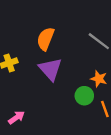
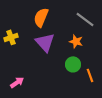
orange star: (99, 79) -> (76, 41), moved

